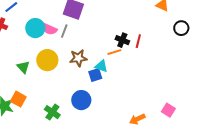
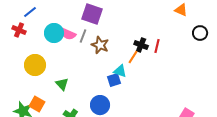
orange line: (114, 52) -> (133, 57), turned -40
brown star: (78, 58) -> (100, 45), moved, turned 30
yellow circle: (47, 60) -> (35, 65), moved
green triangle: (23, 67) -> (62, 84), moved

